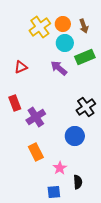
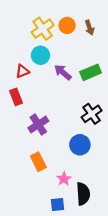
cyan circle: (65, 43) -> (40, 55), moved
green rectangle: (85, 57) -> (91, 72), moved
red rectangle: (15, 103) -> (16, 97), moved
black semicircle: (78, 182) -> (83, 194), size x1.5

